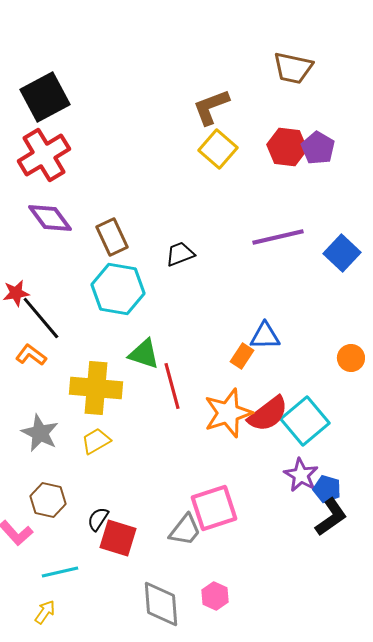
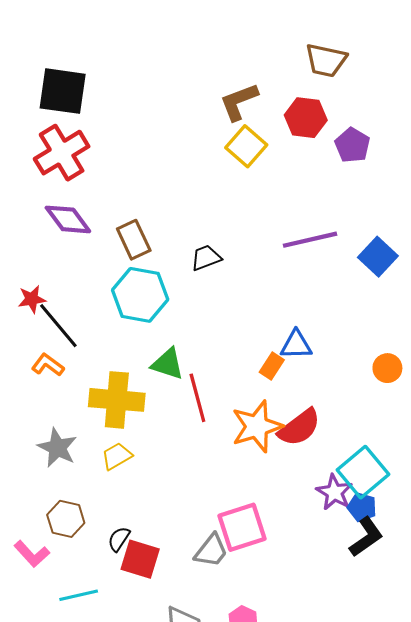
black square: (45, 97) -> (63, 91), turned 36
red hexagon: (287, 147) -> (306, 118), moved
cyan square: (305, 421) -> (363, 472), moved

